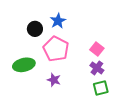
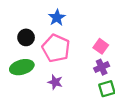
black circle: (35, 29) -> (26, 37), moved
purple cross: (97, 68) -> (102, 67), turned 32

